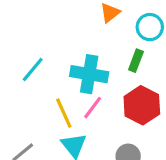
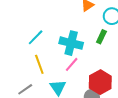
red hexagon: (142, 105) -> (100, 82), moved
yellow line: (64, 113) -> (39, 64), moved

